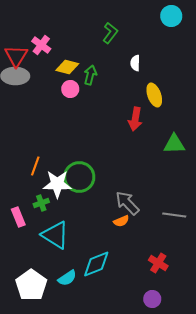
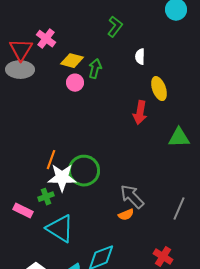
orange line: (35, 166) -> (51, 160), moved
gray line: (174, 215) -> (179, 209), turned -75
pink rectangle: (18, 217) -> (23, 211), turned -42

